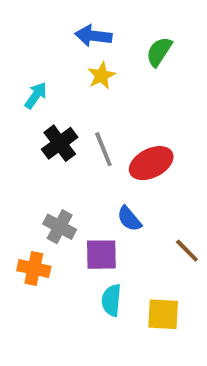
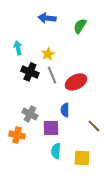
yellow star: (101, 76) -> (48, 54), moved
cyan arrow: (36, 95) -> (18, 48), turned -48
black cross: (60, 143) -> (30, 72), turned -30
blue semicircle: (129, 219) -> (65, 110), turned 40

